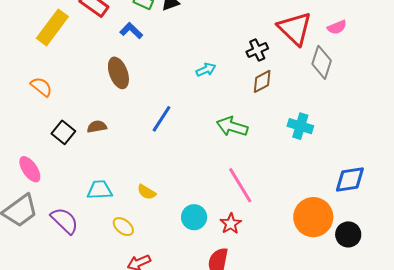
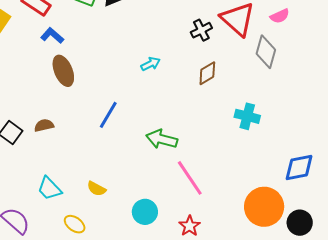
blue L-shape: (131, 31) -> (52, 36), moved
black cross: (257, 50) -> (201, 30), moved
green arrow: (232, 127) -> (162, 139), moved
cyan trapezoid: (100, 190) -> (49, 189), turned -128
red star: (231, 224) -> (190, 226), moved

